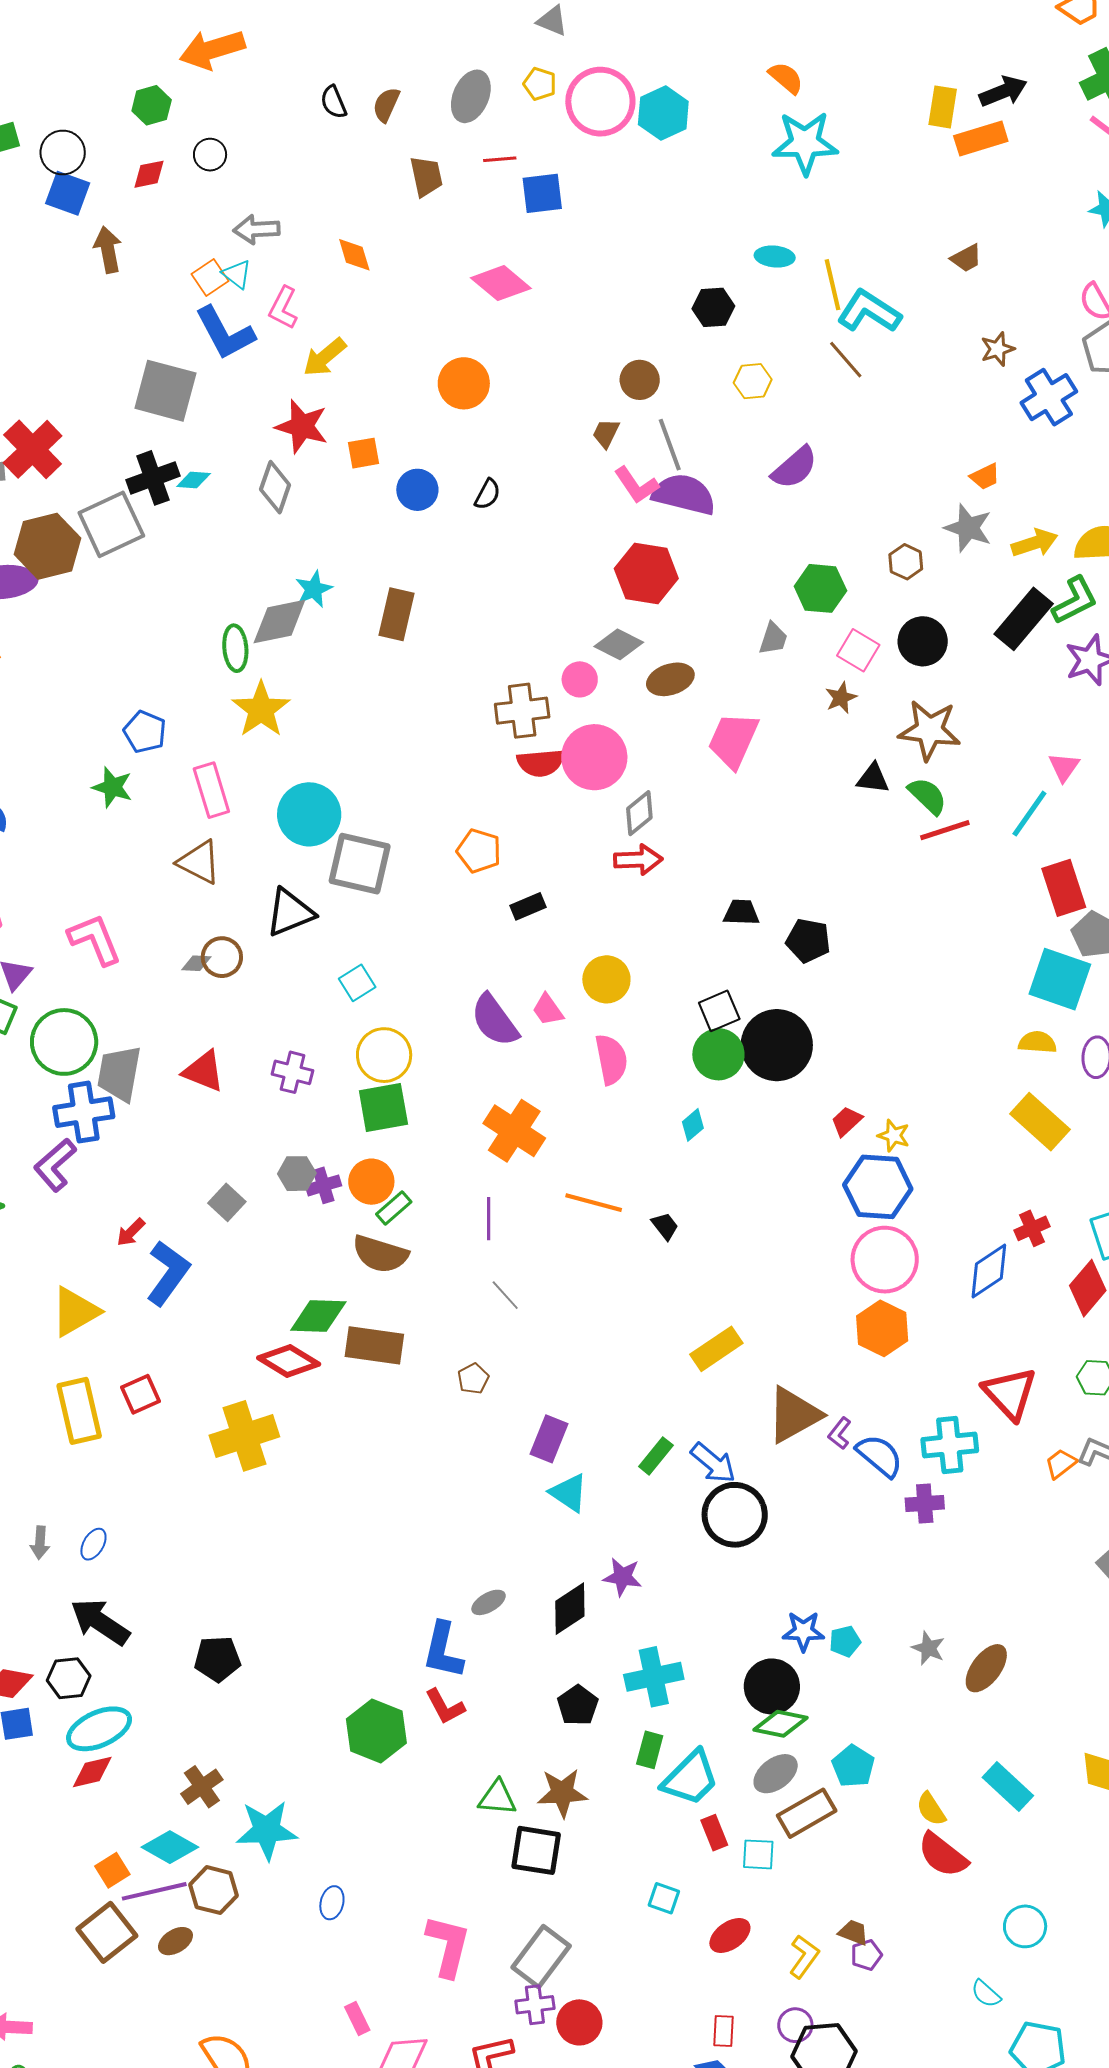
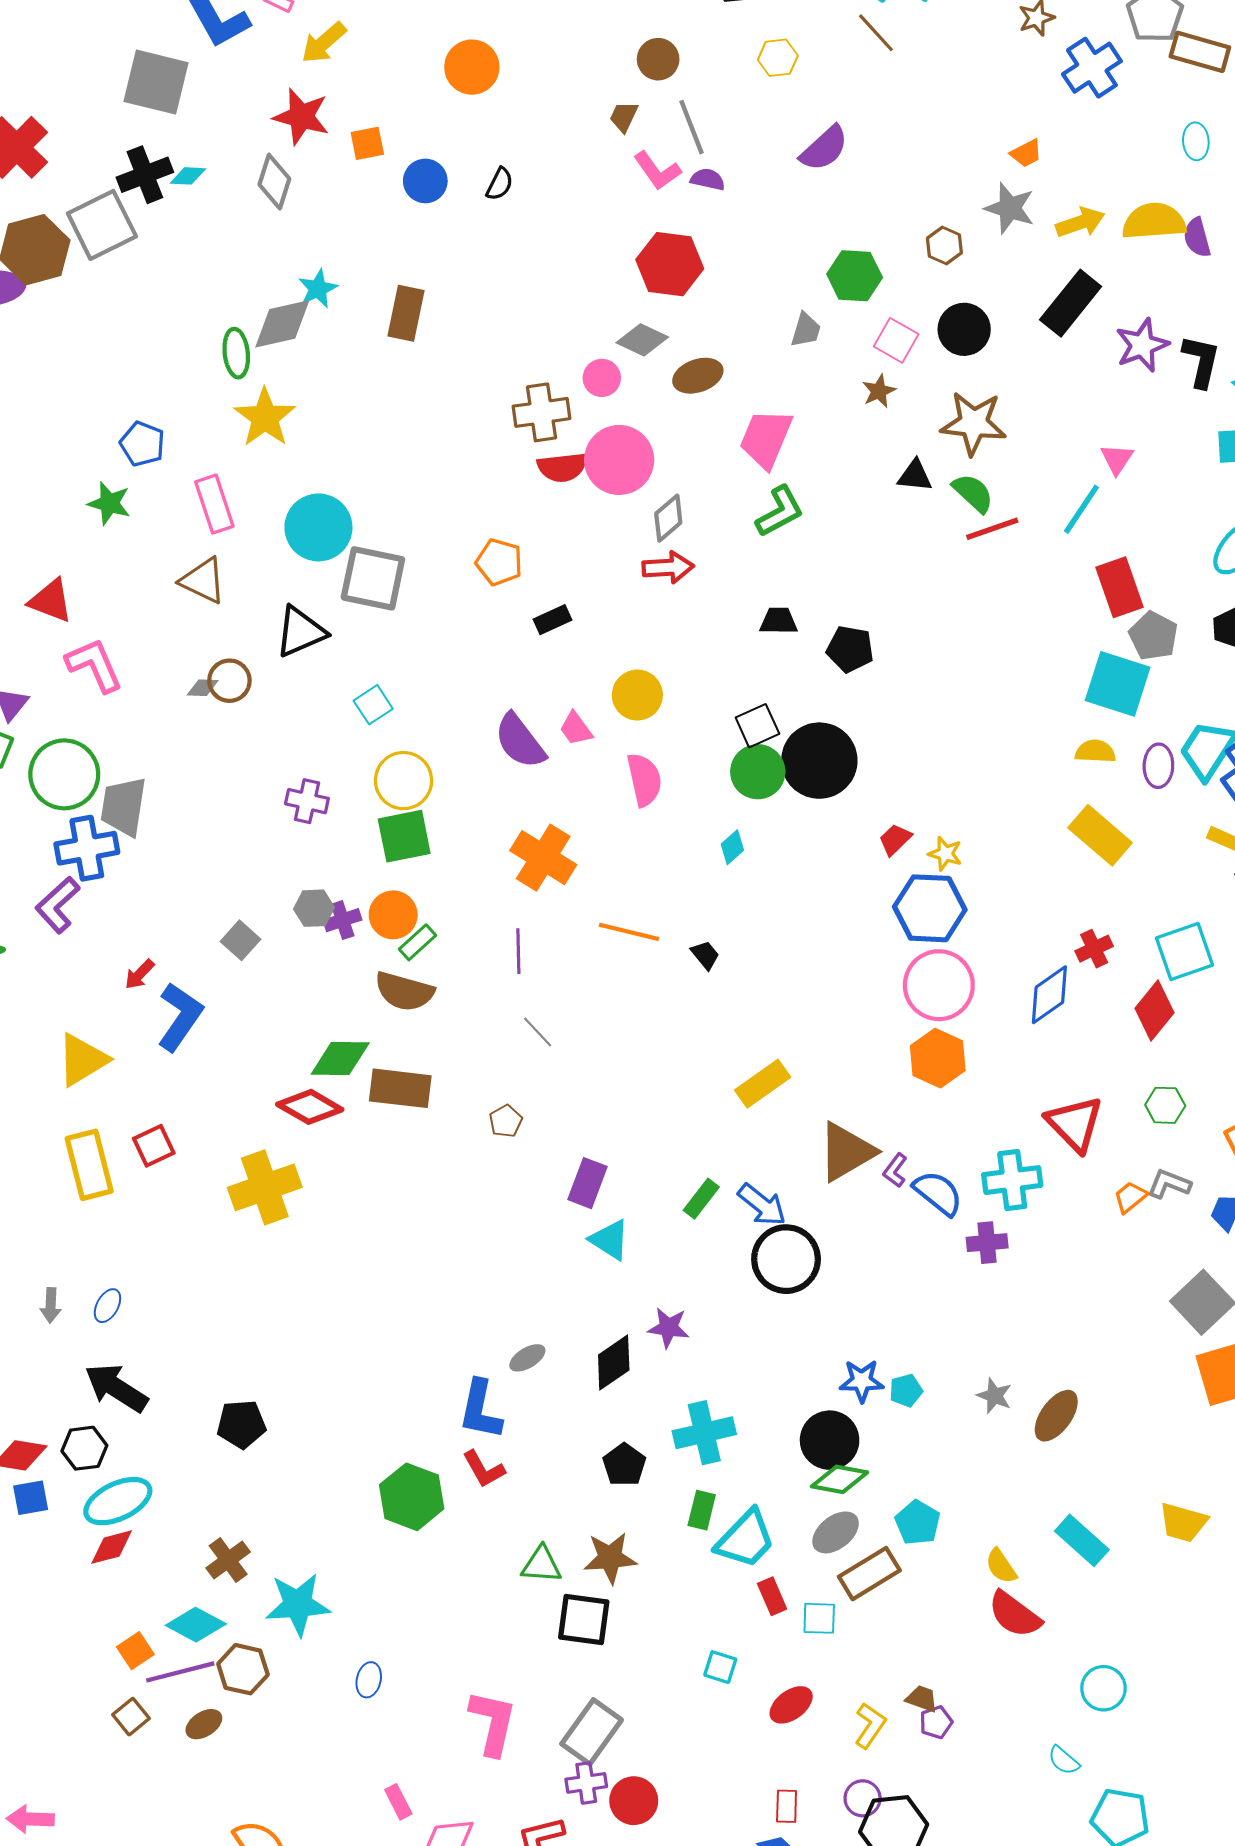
purple semicircle: (684, 494) -> (708, 179), size x0.5
green L-shape: (1075, 600) -> (780, 512), moved
red triangle: (204, 1071) -> (51, 601), moved
brown square: (107, 1932) -> (131, 1717), size x0.6

